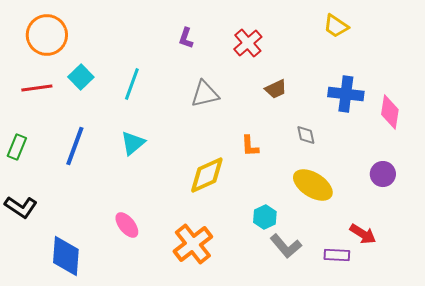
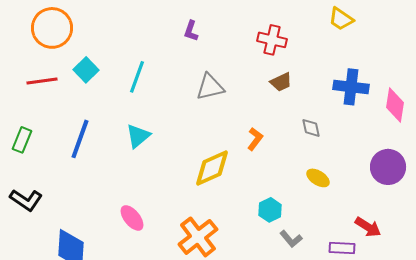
red cross: (248, 43) -> (272, 40), moved, turned -36
orange L-shape: (250, 146) -> (255, 139), turned -140
purple circle: (383, 174) -> (388, 167), size x1.4
yellow ellipse: (313, 185) -> (318, 178), size x0.6
gray L-shape: (286, 246) -> (291, 239), size x0.7

